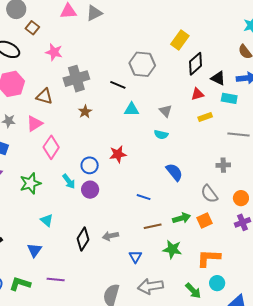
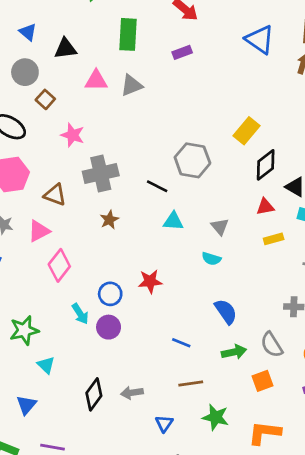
green star: (30, 183) -> (24, 330), moved
green arrow: (182, 218) -> (234, 352), moved

